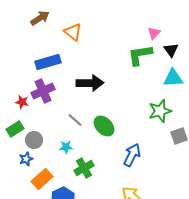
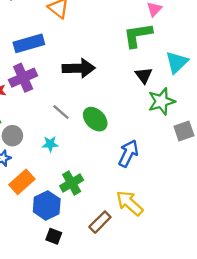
black triangle: (171, 50) -> (144, 75), moved
cyan triangle: (173, 78) -> (177, 62), turned -40
green cross: (84, 168) -> (72, 183), moved

